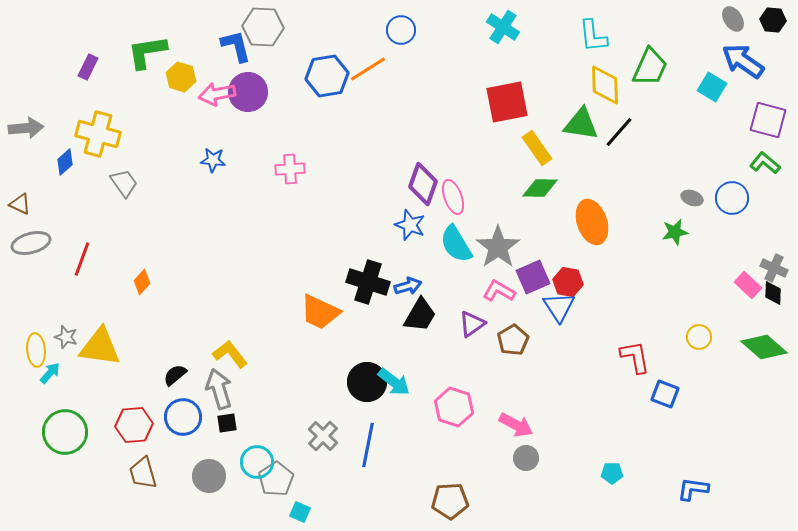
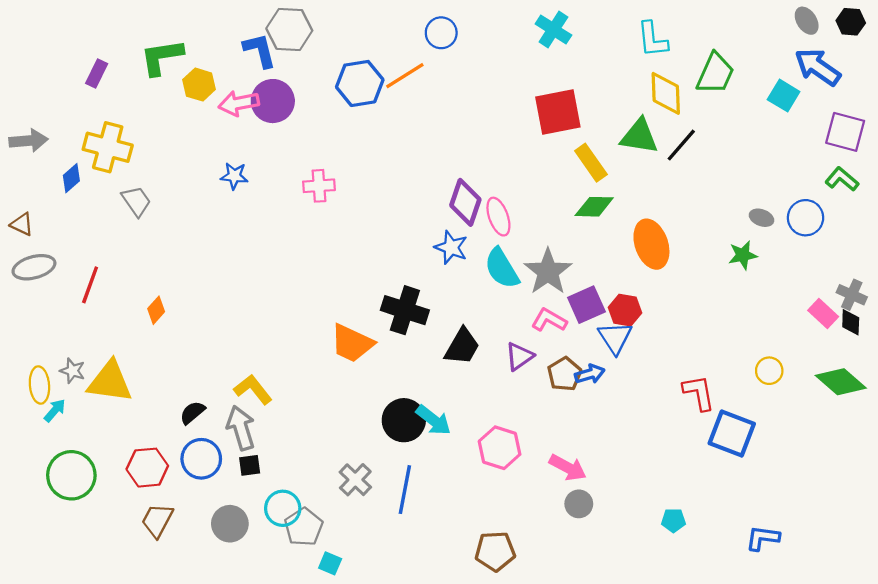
blue arrow: (408, 286) -> (590, 374), moved
blue square: (665, 394) -> (732, 433), size x1.5
brown trapezoid: (143, 473) -> (157, 520), turned 44

